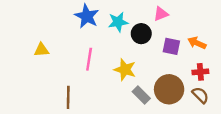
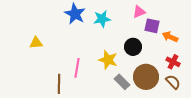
black circle: (141, 34) -> (133, 47), moved
purple square: (171, 46) -> (152, 26), moved
pink line: (89, 59) -> (77, 68), moved
red cross: (200, 72) -> (173, 62), turned 32

